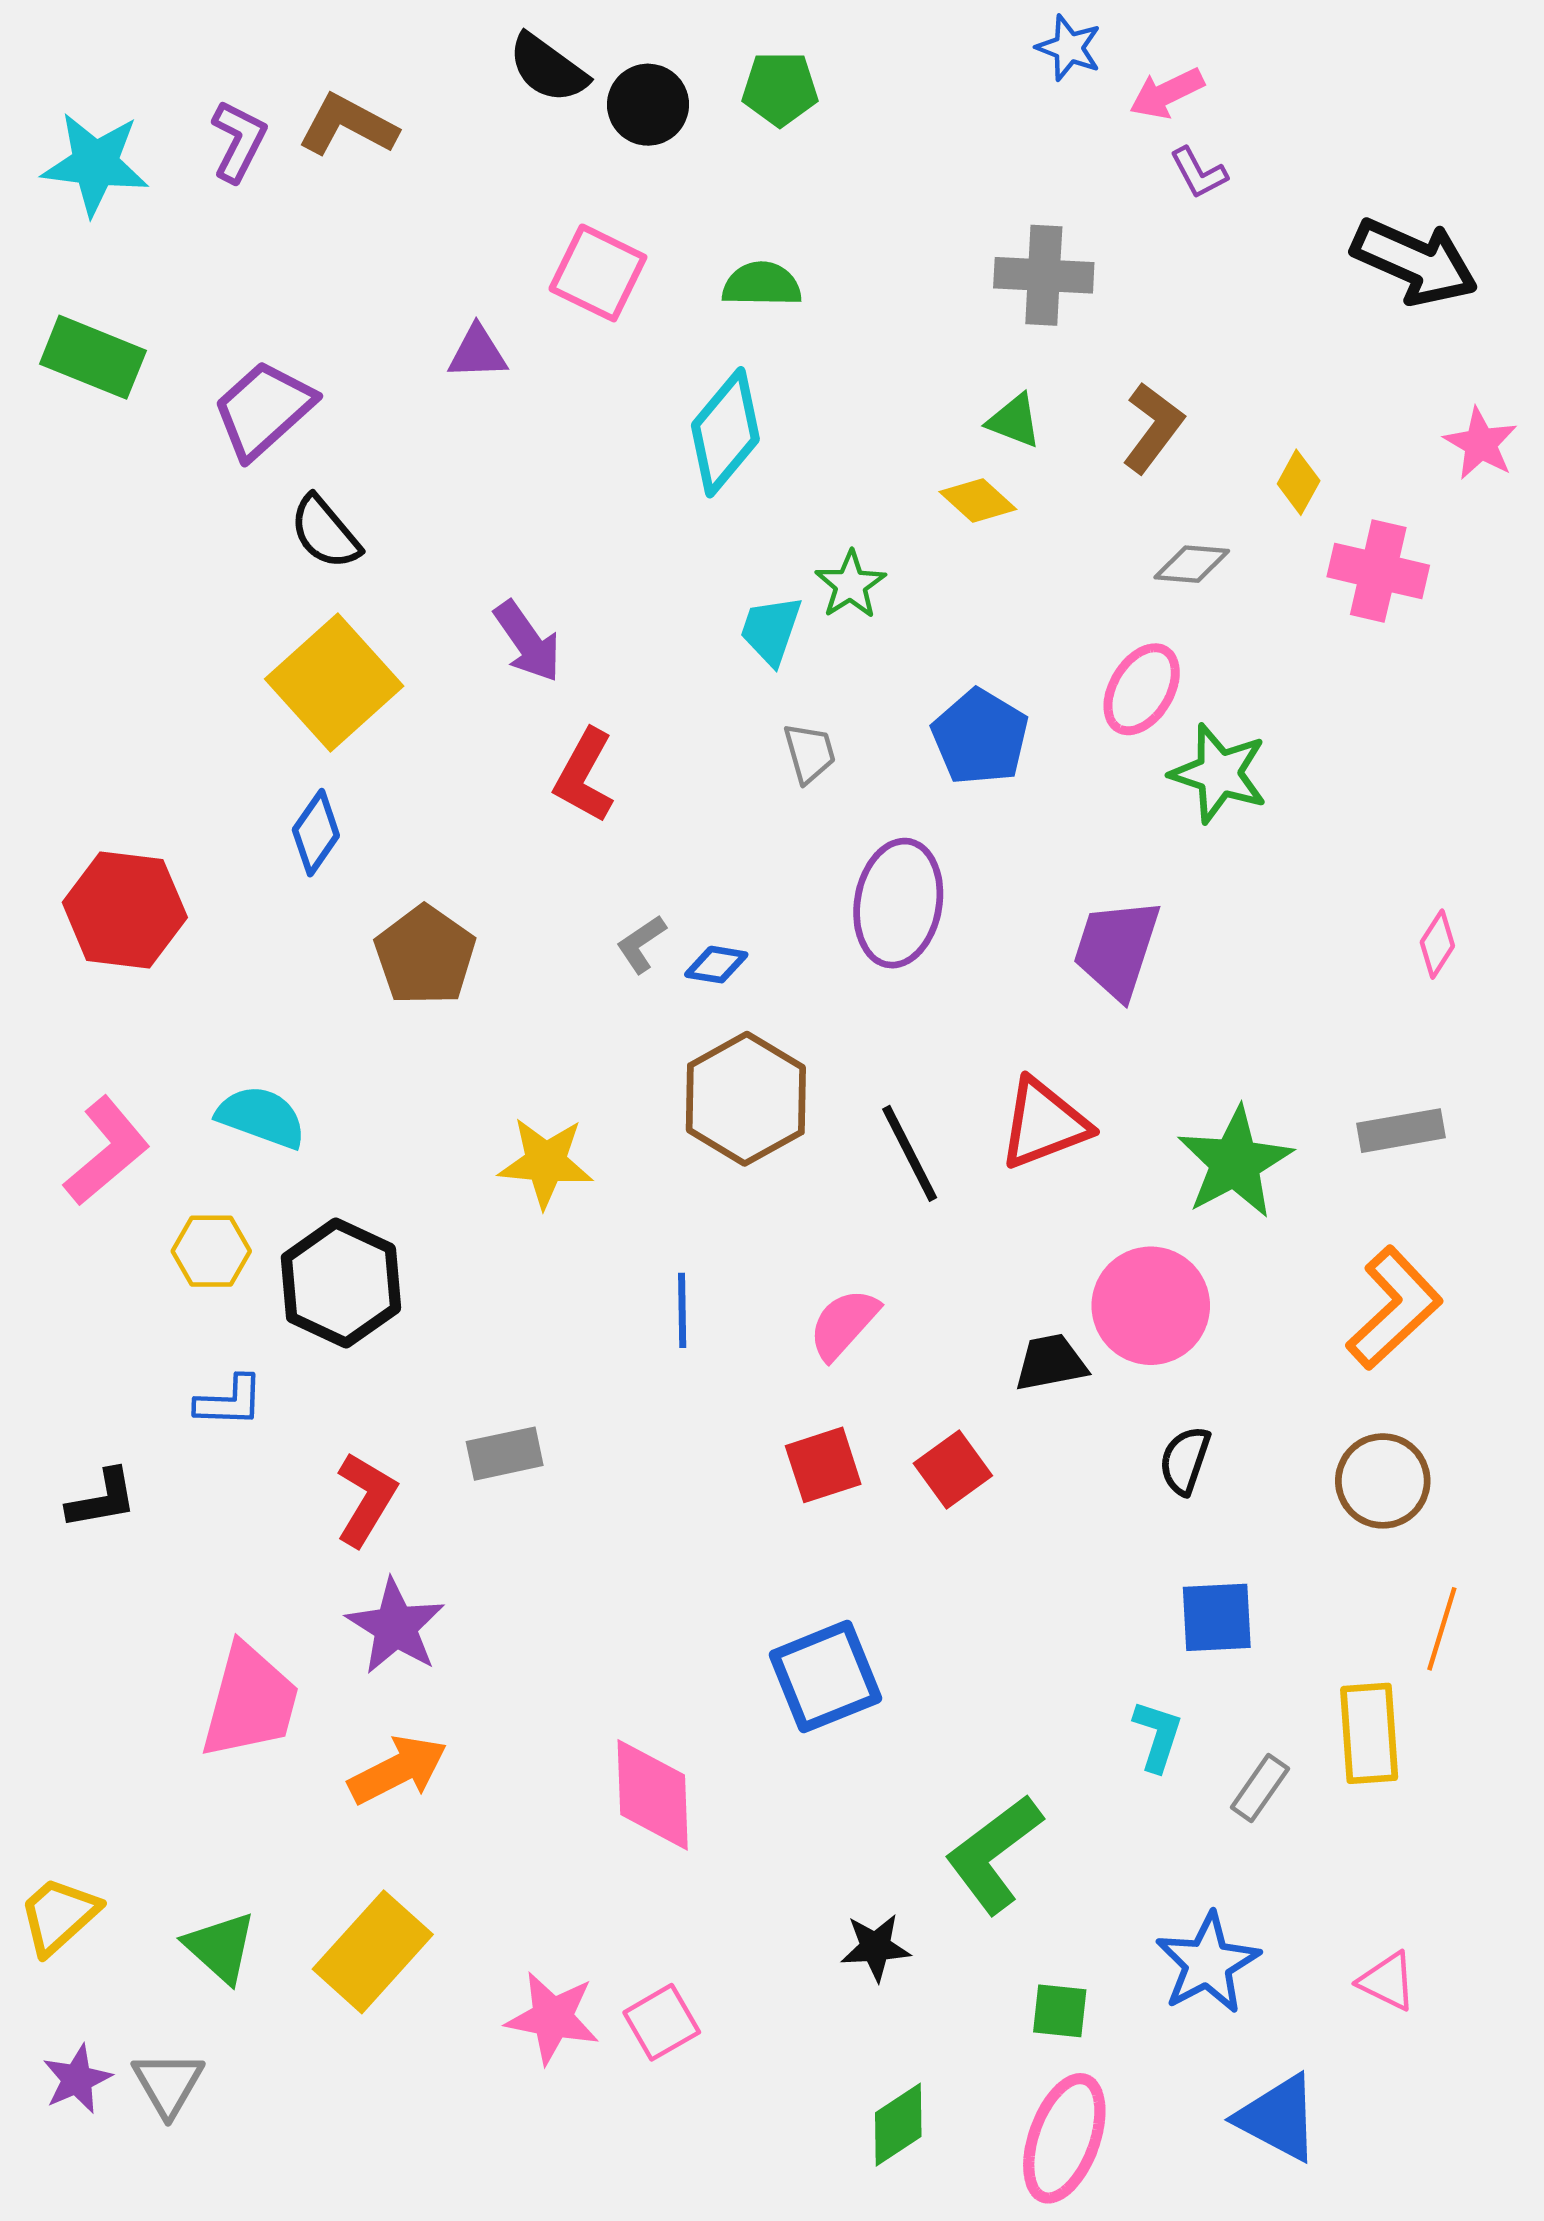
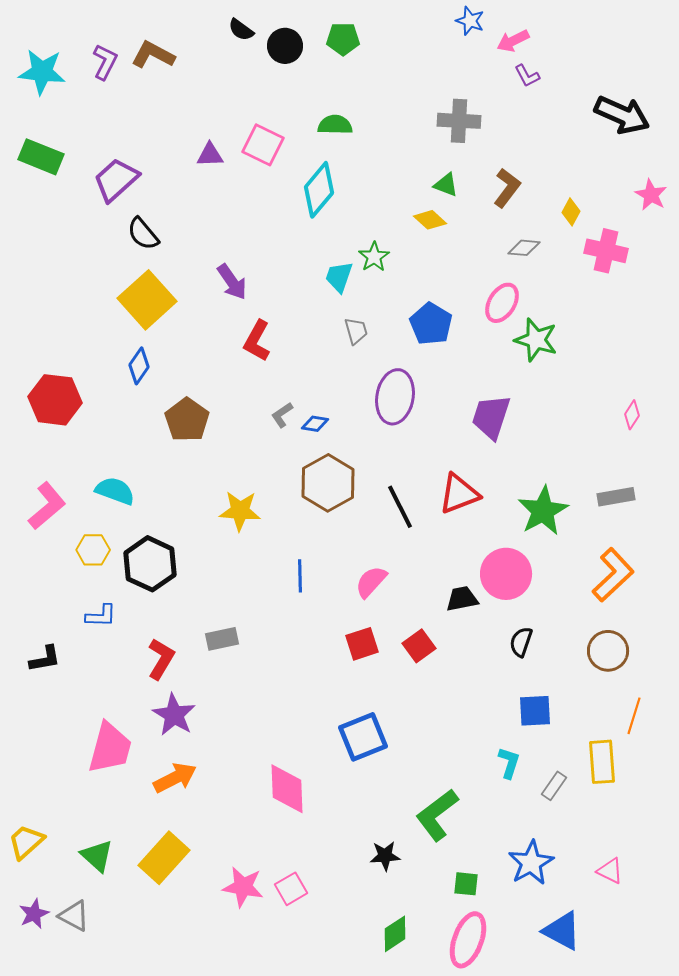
black semicircle: (548, 68) -> (241, 30), size x0.7
pink square: (598, 273) -> (263, 145), moved
gray triangle: (168, 2084) -> (74, 916), turned -32

